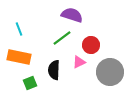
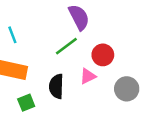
purple semicircle: (72, 15) -> (79, 17), turned 45
gray circle: (110, 72) -> (127, 89), size x0.7

